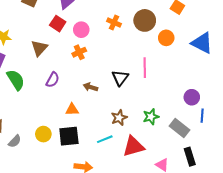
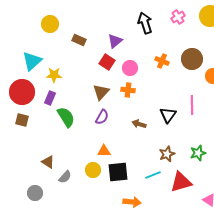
brown triangle: (39, 48) -> (101, 92), moved
orange cross: (79, 52) -> (128, 90), turned 32
orange triangle: (72, 110) -> (104, 151), moved

